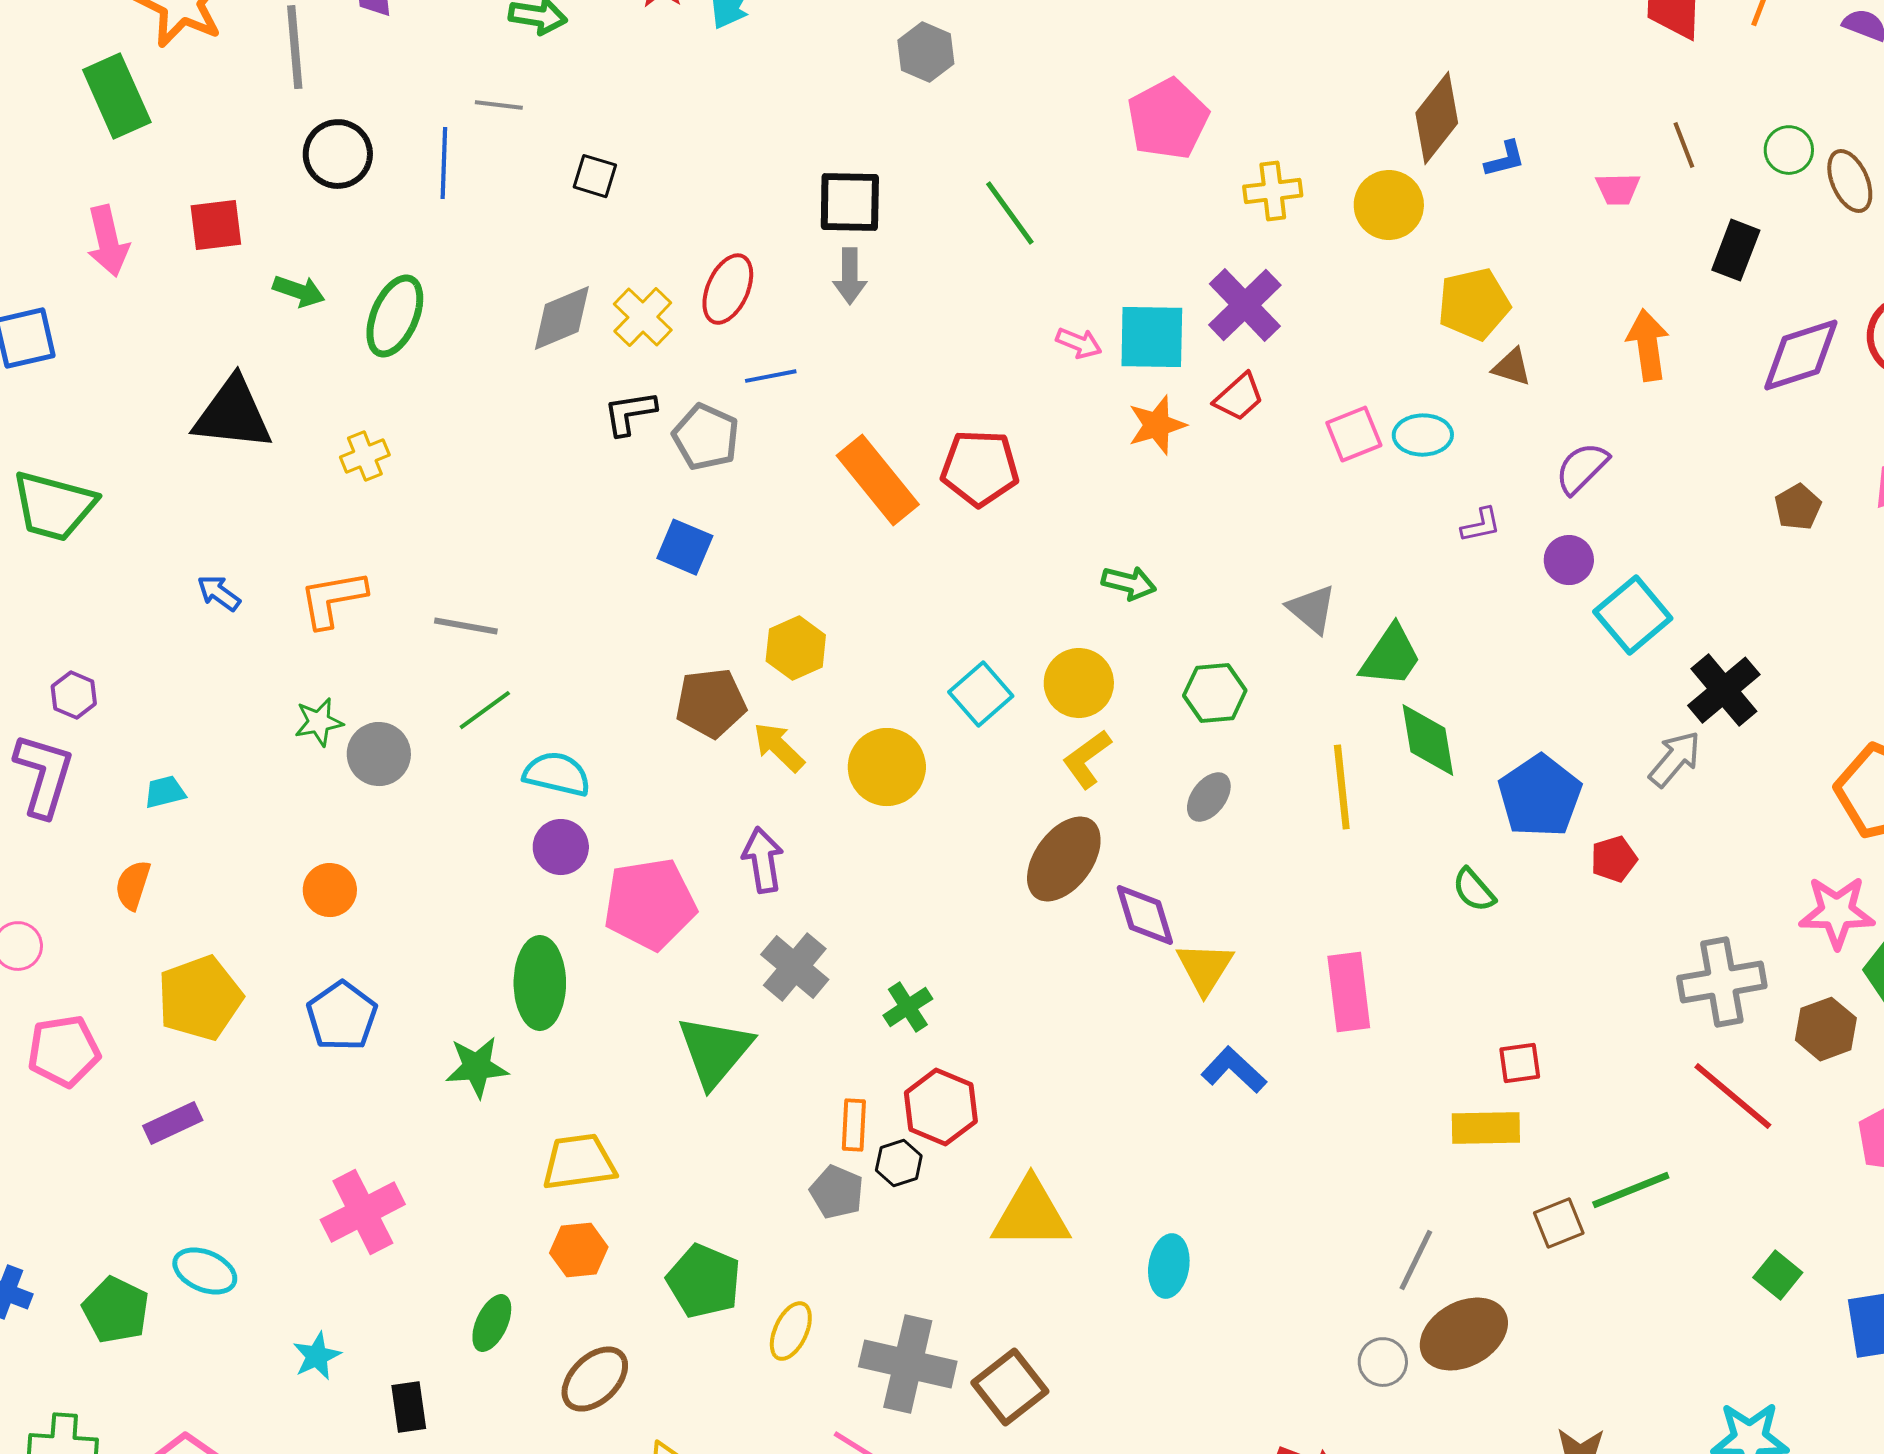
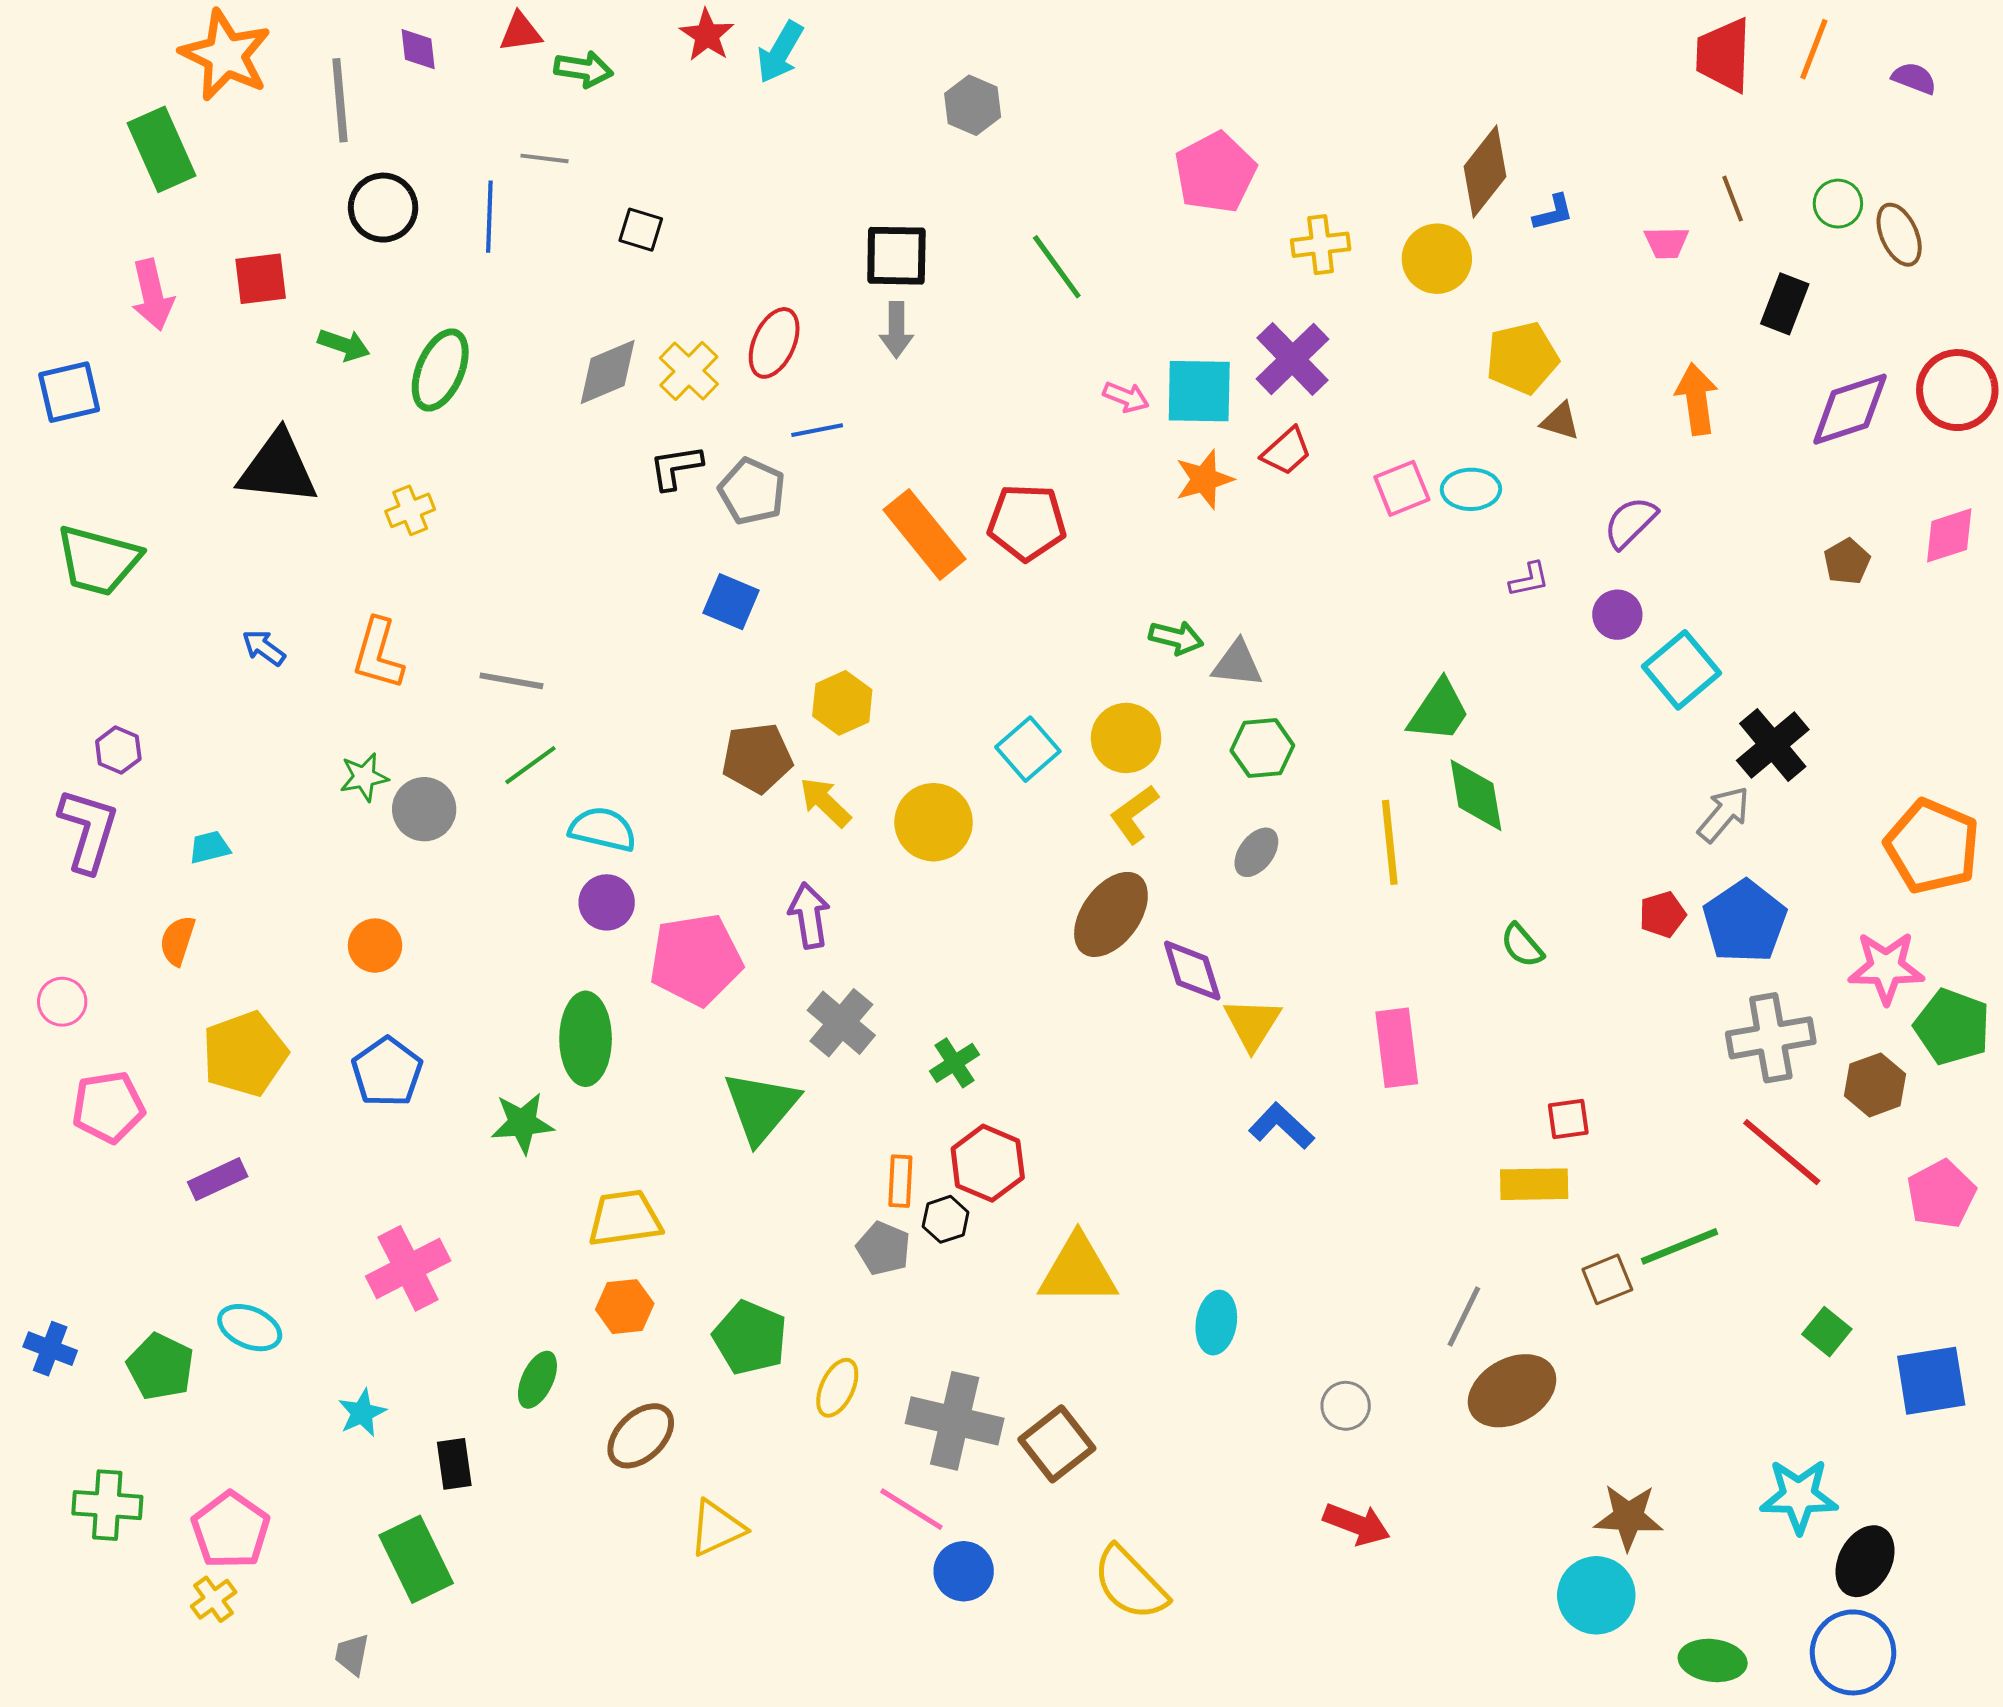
orange L-shape: (333, 599) -> (378, 654), turned -64
gray triangle: (1312, 609) -> (1237, 664), moved, turned -34
blue pentagon: (1540, 796) -> (1745, 921), moved
gray circle: (1383, 1362) -> (1346, 1406), moved

